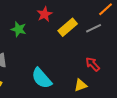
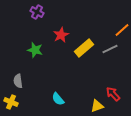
red arrow: (93, 64) -> (113, 94), moved
cyan semicircle: (42, 78) -> (58, 99), size x0.6

